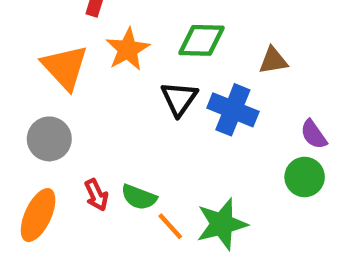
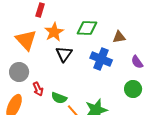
black triangle: (179, 99) -> (64, 54), moved
purple semicircle: (314, 134) -> (137, 62), moved
red arrow: (96, 195) -> (38, 89), moved

